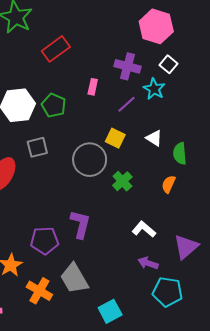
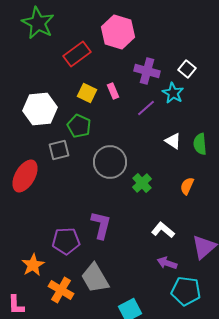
pink hexagon: (156, 26) -> (118, 32), moved
pink rectangle: (93, 87) -> (113, 91), turned -35
green pentagon: (54, 105) -> (79, 126), moved
yellow square: (115, 138) -> (87, 93), moved
green semicircle: (180, 153) -> (200, 144), moved

